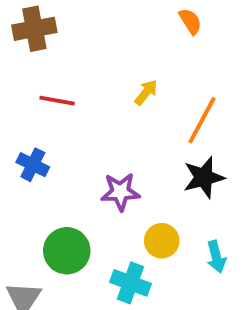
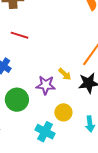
yellow arrow: (146, 92) -> (65, 74), moved, turned 88
green circle: (67, 251) -> (17, 100), moved

